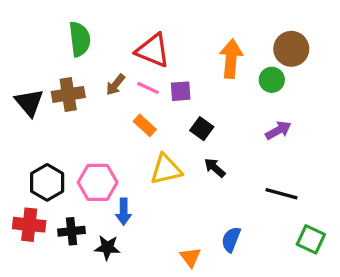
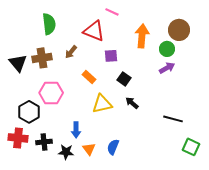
pink line: (148, 88) -> (112, 12), moved
purple arrow: (278, 130) -> (167, 68), moved
pink hexagon: (98, 182) -> (51, 93), moved
blue semicircle: (231, 239) -> (113, 147), moved
orange triangle: (190, 257) -> (89, 149), moved

